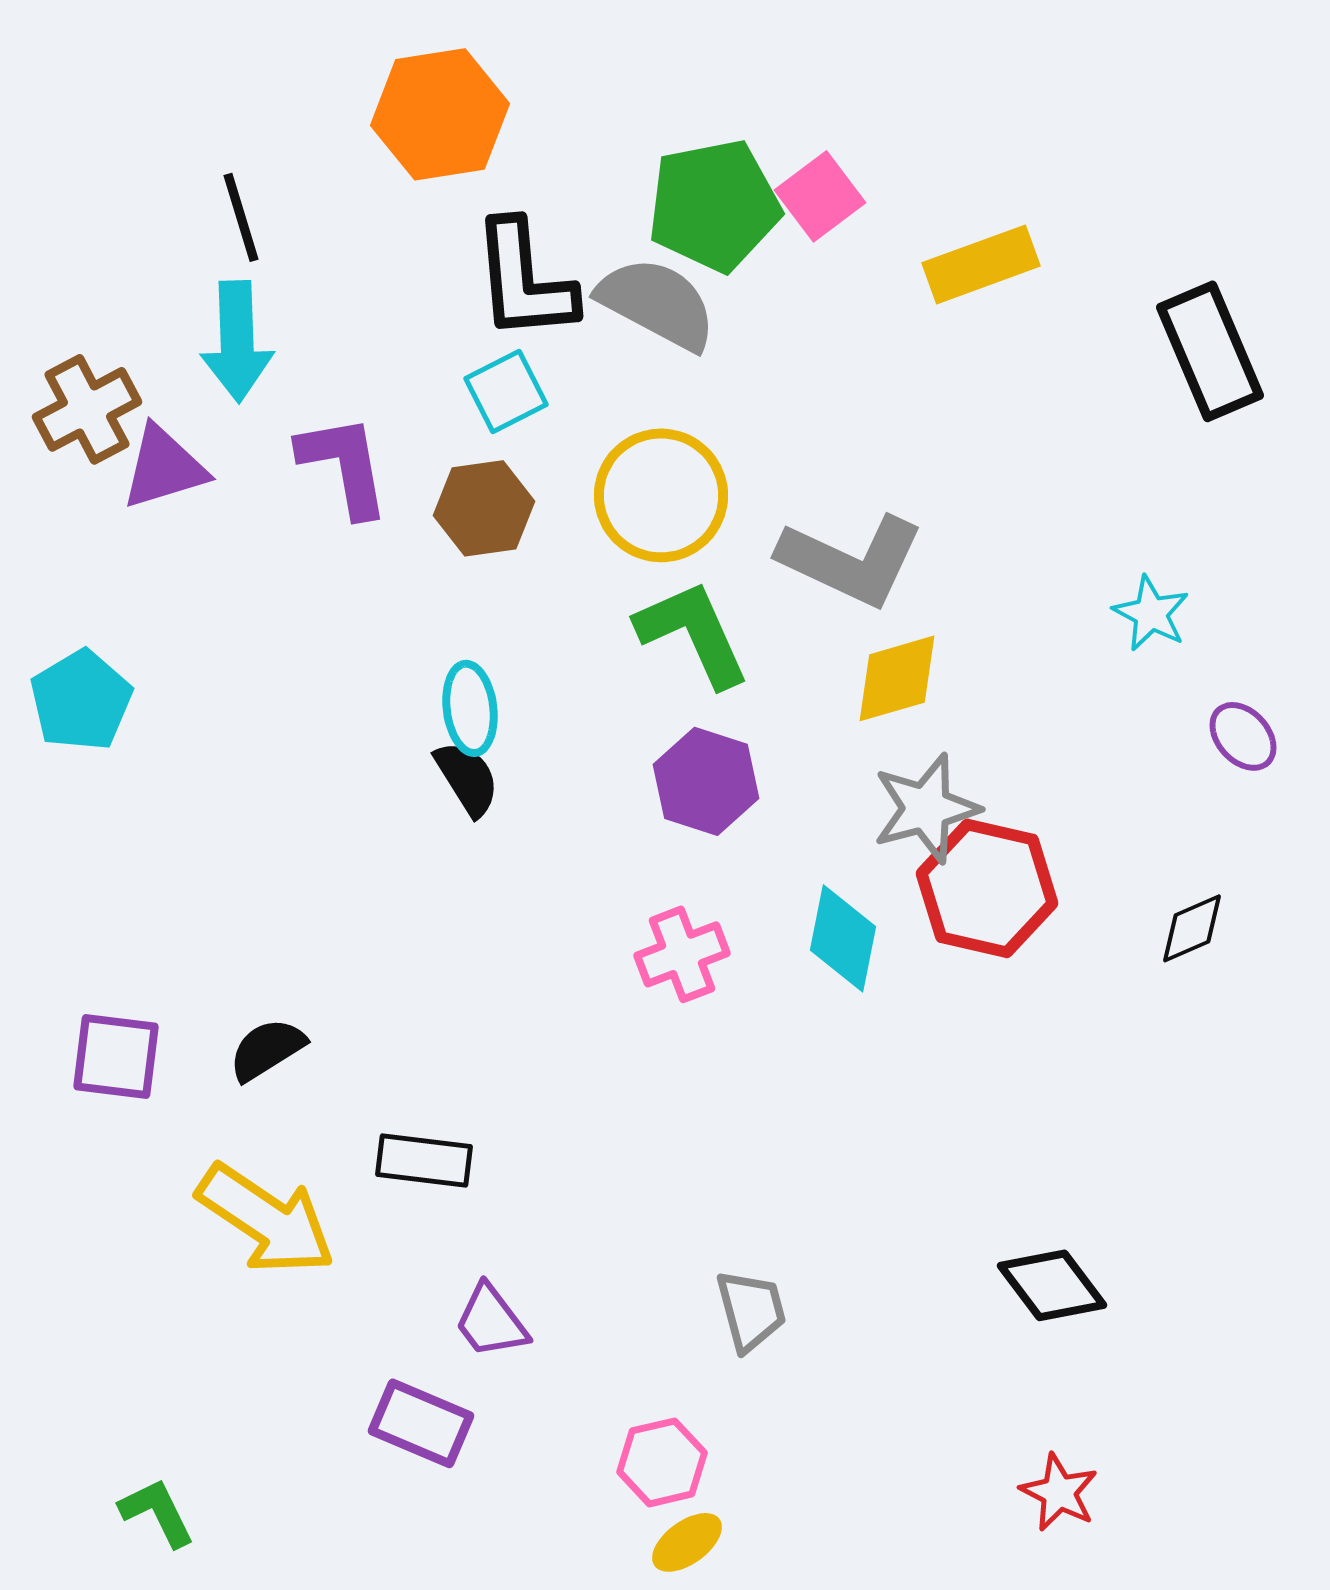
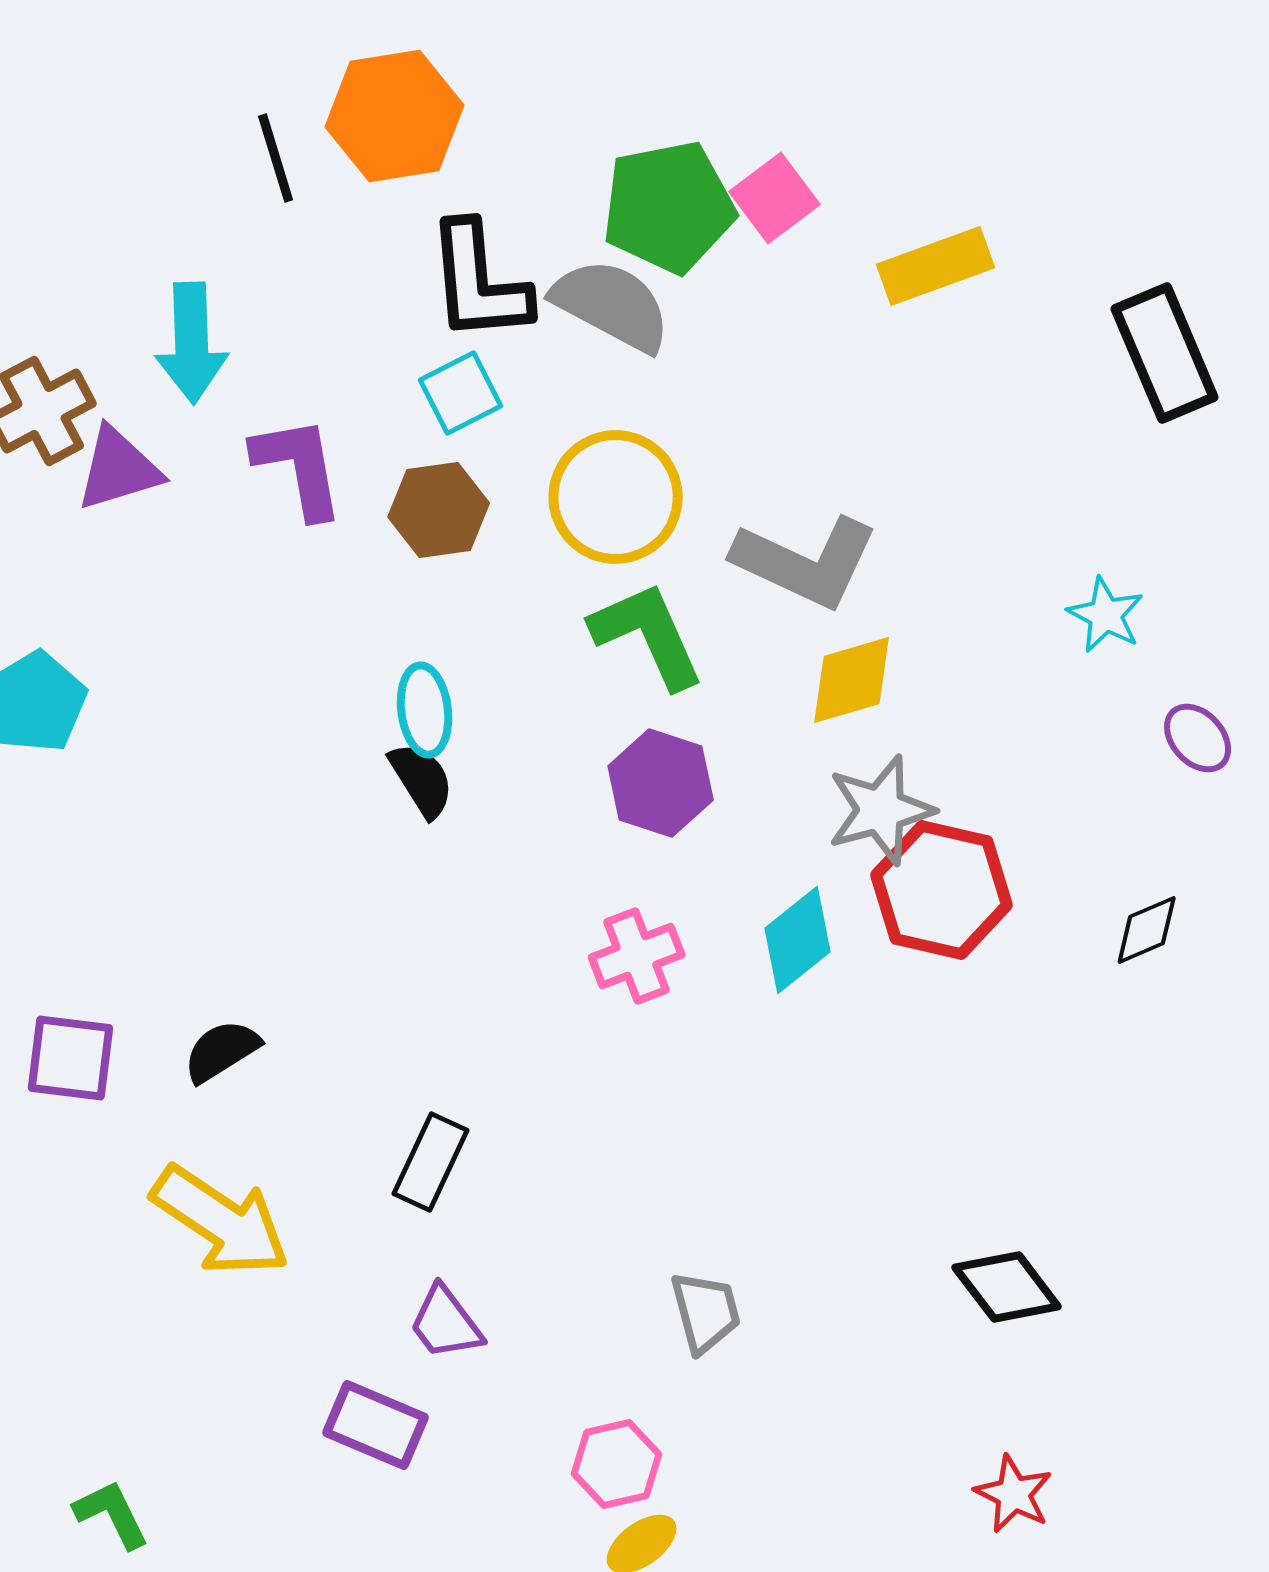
black line: (241, 217) -> (276, 158), moved
cyan diamond: (843, 938) -> (798, 940), turned 40
black rectangle: (424, 1160) -> (431, 1162), moved, turned -72

